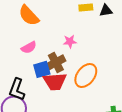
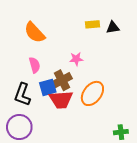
pink semicircle: (29, 47) -> (35, 65), turned -77
black L-shape: (17, 89) -> (22, 95), moved

